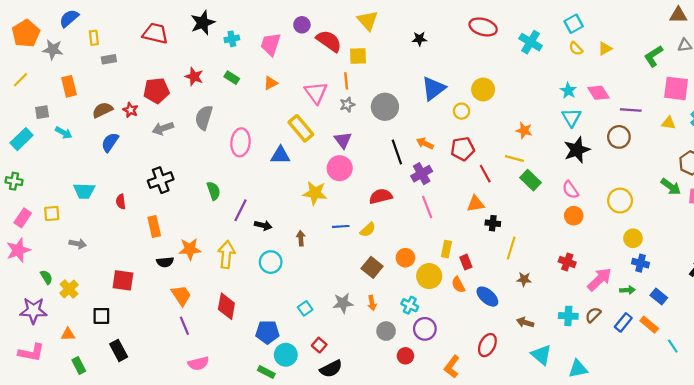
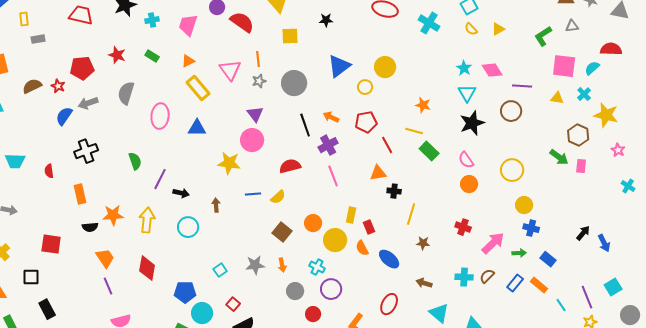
yellow square: (358, 56) -> (290, 36), moved
yellow rectangle: (301, 128) -> (198, 88), moved
blue semicircle: (110, 142) -> (64, 116), moved

